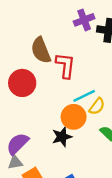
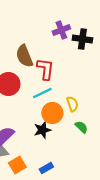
cyan line: (84, 96) -> (42, 93), moved
yellow semicircle: (97, 106) -> (72, 104), turned -56

